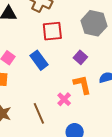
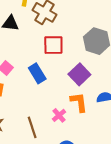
purple square: (80, 57) -> (79, 74), size x1.5

